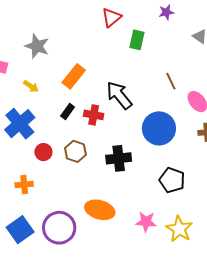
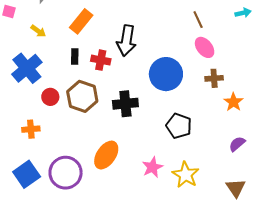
brown line: (171, 81) -> (198, 20), moved
black arrow: (119, 95) -> (126, 41), turned -132
black rectangle: (68, 112) -> (75, 56), turned -35
brown hexagon: (75, 151) -> (82, 96), size x1.4
orange ellipse: (100, 210) -> (106, 155), turned -72
pink star: (146, 222) -> (152, 167), turned -30

